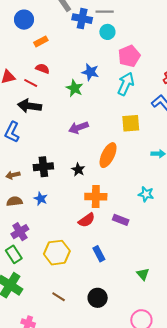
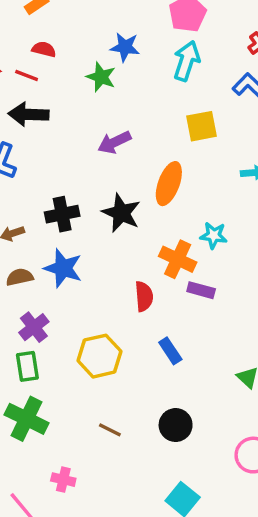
black star: (78, 170) -> (121, 213), size x1.6
cyan star: (146, 194) -> (214, 235), moved
orange cross: (96, 197) -> (178, 259), moved, turned 30
blue star: (41, 199) -> (63, 268), size x1.6
red semicircle: (87, 220) -> (144, 296), turned -54
green rectangle: (14, 254) -> (27, 366), turned 30

